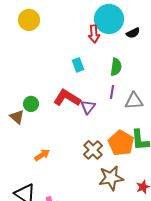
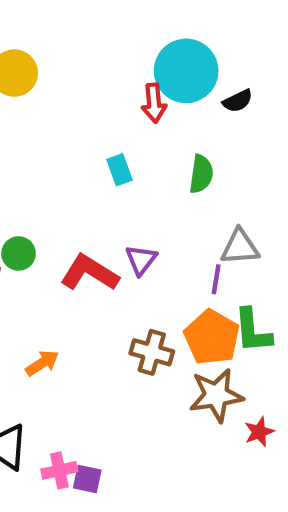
purple line: (112, 92) -> (216, 279), moved
red L-shape: (67, 98) -> (89, 273), moved
brown cross: (93, 150) -> (152, 352), turned -30
brown star: (111, 178) -> (216, 395), moved

